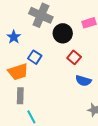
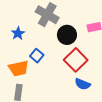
red square: (74, 57) -> (76, 60), size x1.6

